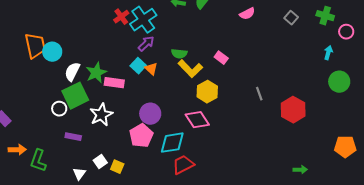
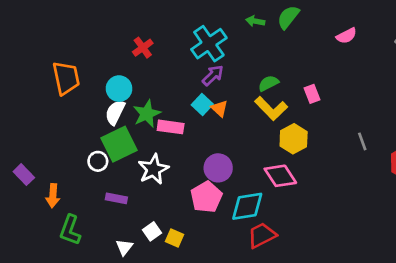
red cross: (121, 17) -> (143, 48), moved
cyan circle: (52, 52) -> (119, 89), moved
green semicircle: (179, 54) -> (268, 83), moved, turned 147
pink rectangle: (221, 58) -> (312, 94), turned 32
orange arrow: (17, 150) -> (53, 196), moved, turned 96

